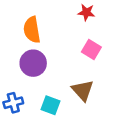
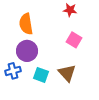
blue cross: (13, 103) -> (13, 71), moved
cyan square: (50, 105) -> (41, 75), moved

